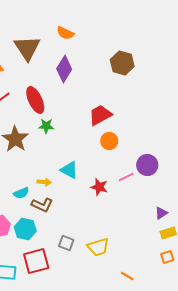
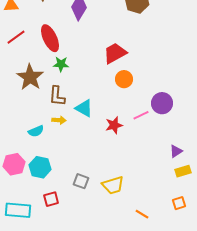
red star: (99, 187) -> (114, 125), turned -30
brown L-shape: (42, 205) -> (57, 96), moved, turned 70
orange square: (167, 257) -> (179, 203), moved
red square: (36, 261) -> (51, 199), size x0.6

